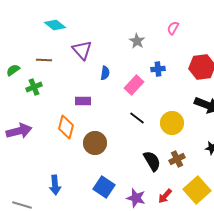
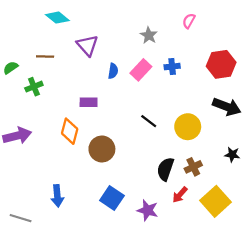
pink rectangle: (134, 85) -> (141, 70), moved
black semicircle: (152, 161) -> (165, 169), turned -130
red arrow: (165, 196) -> (180, 195), moved

